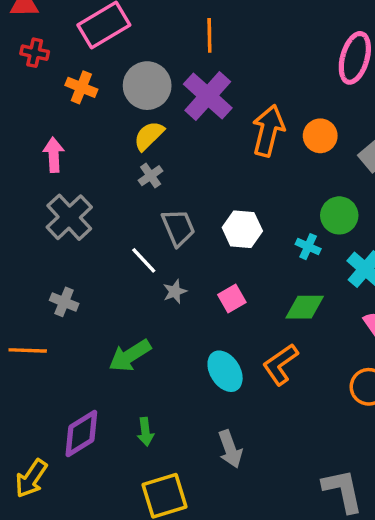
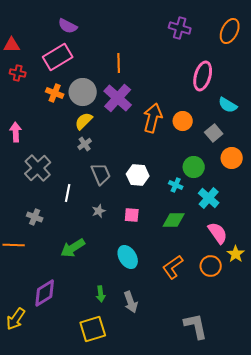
orange cross: (81, 87) -> (55, 93), moved
pink arrow: (54, 155) -> (16, 132), moved
white line: (144, 260) -> (68, 193), moved, turned 54
pink square: (232, 298) -> (132, 215), turned 35
orange L-shape: (280, 364) -> (173, 267), moved
green arrow: (145, 432) -> (101, 294), moved

